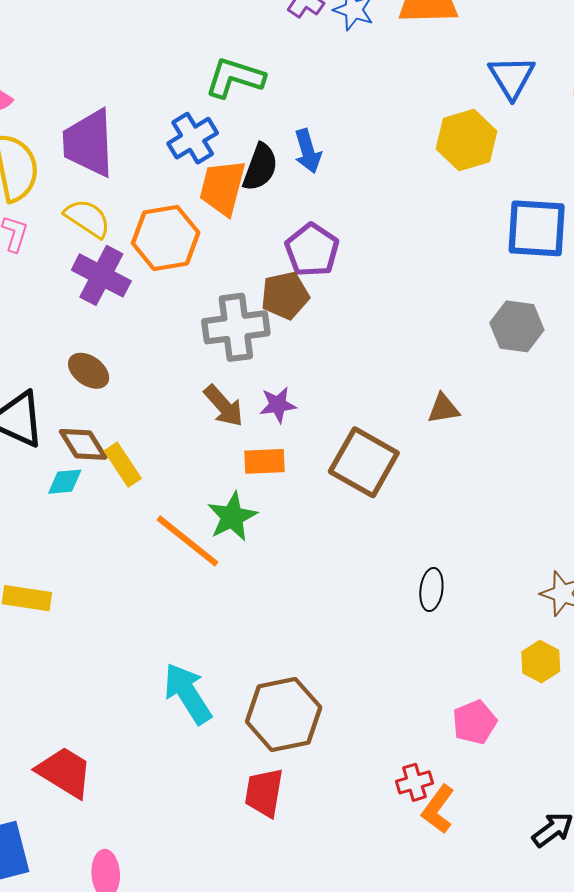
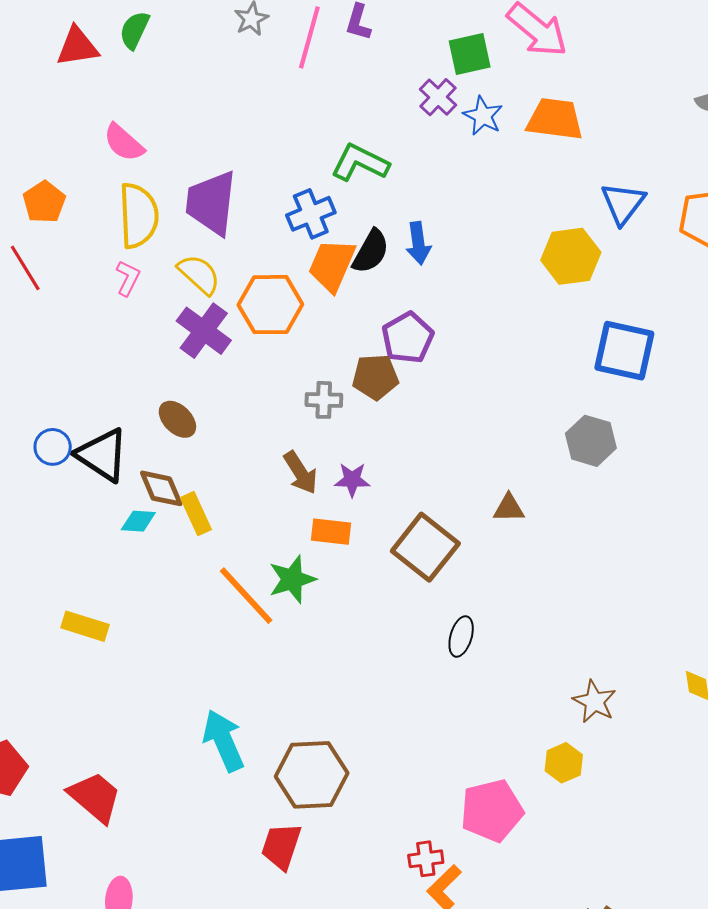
gray cross: (236, 327) -> (324, 400), size x0.6
black ellipse: (431, 590) -> (461, 636), moved
pink pentagon: (475, 722) -> (492, 811), size x1.5

